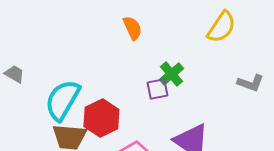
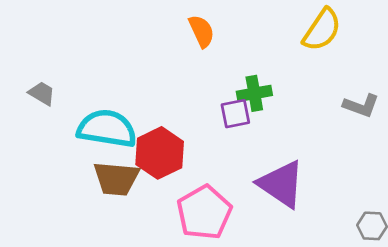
green cross: (171, 74) -> (254, 93), turned 30
cyan semicircle: (62, 100) -> (107, 129), turned 69

